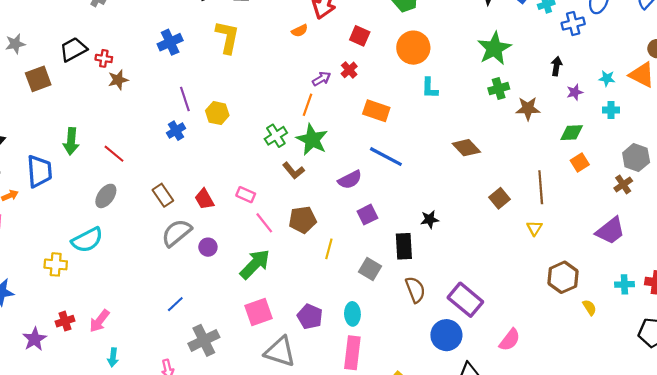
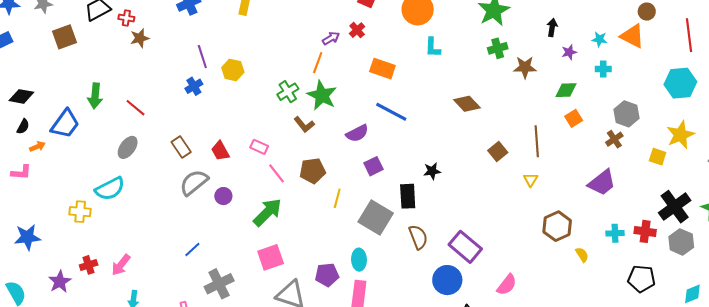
blue trapezoid: (39, 171) -> (65, 124), turned 40
gray square: (370, 269) -> (376, 217), size x1.6
purple pentagon: (310, 317) -> (327, 275), moved, turned -30

